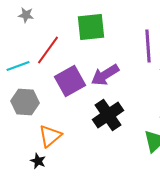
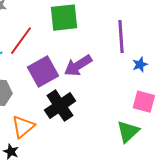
black cross: (108, 115) -> (60, 106), moved

